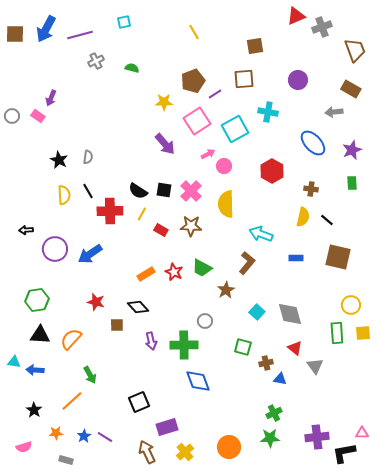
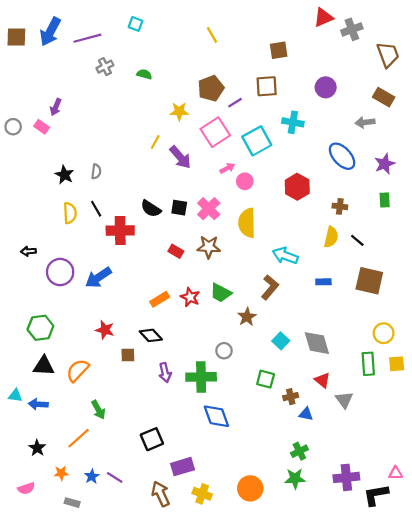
cyan square: (124, 22) -> (135, 24), turned 32
yellow line: (142, 214) -> (155, 142), moved
yellow cross: (185, 452) -> (202, 494), turned -30

